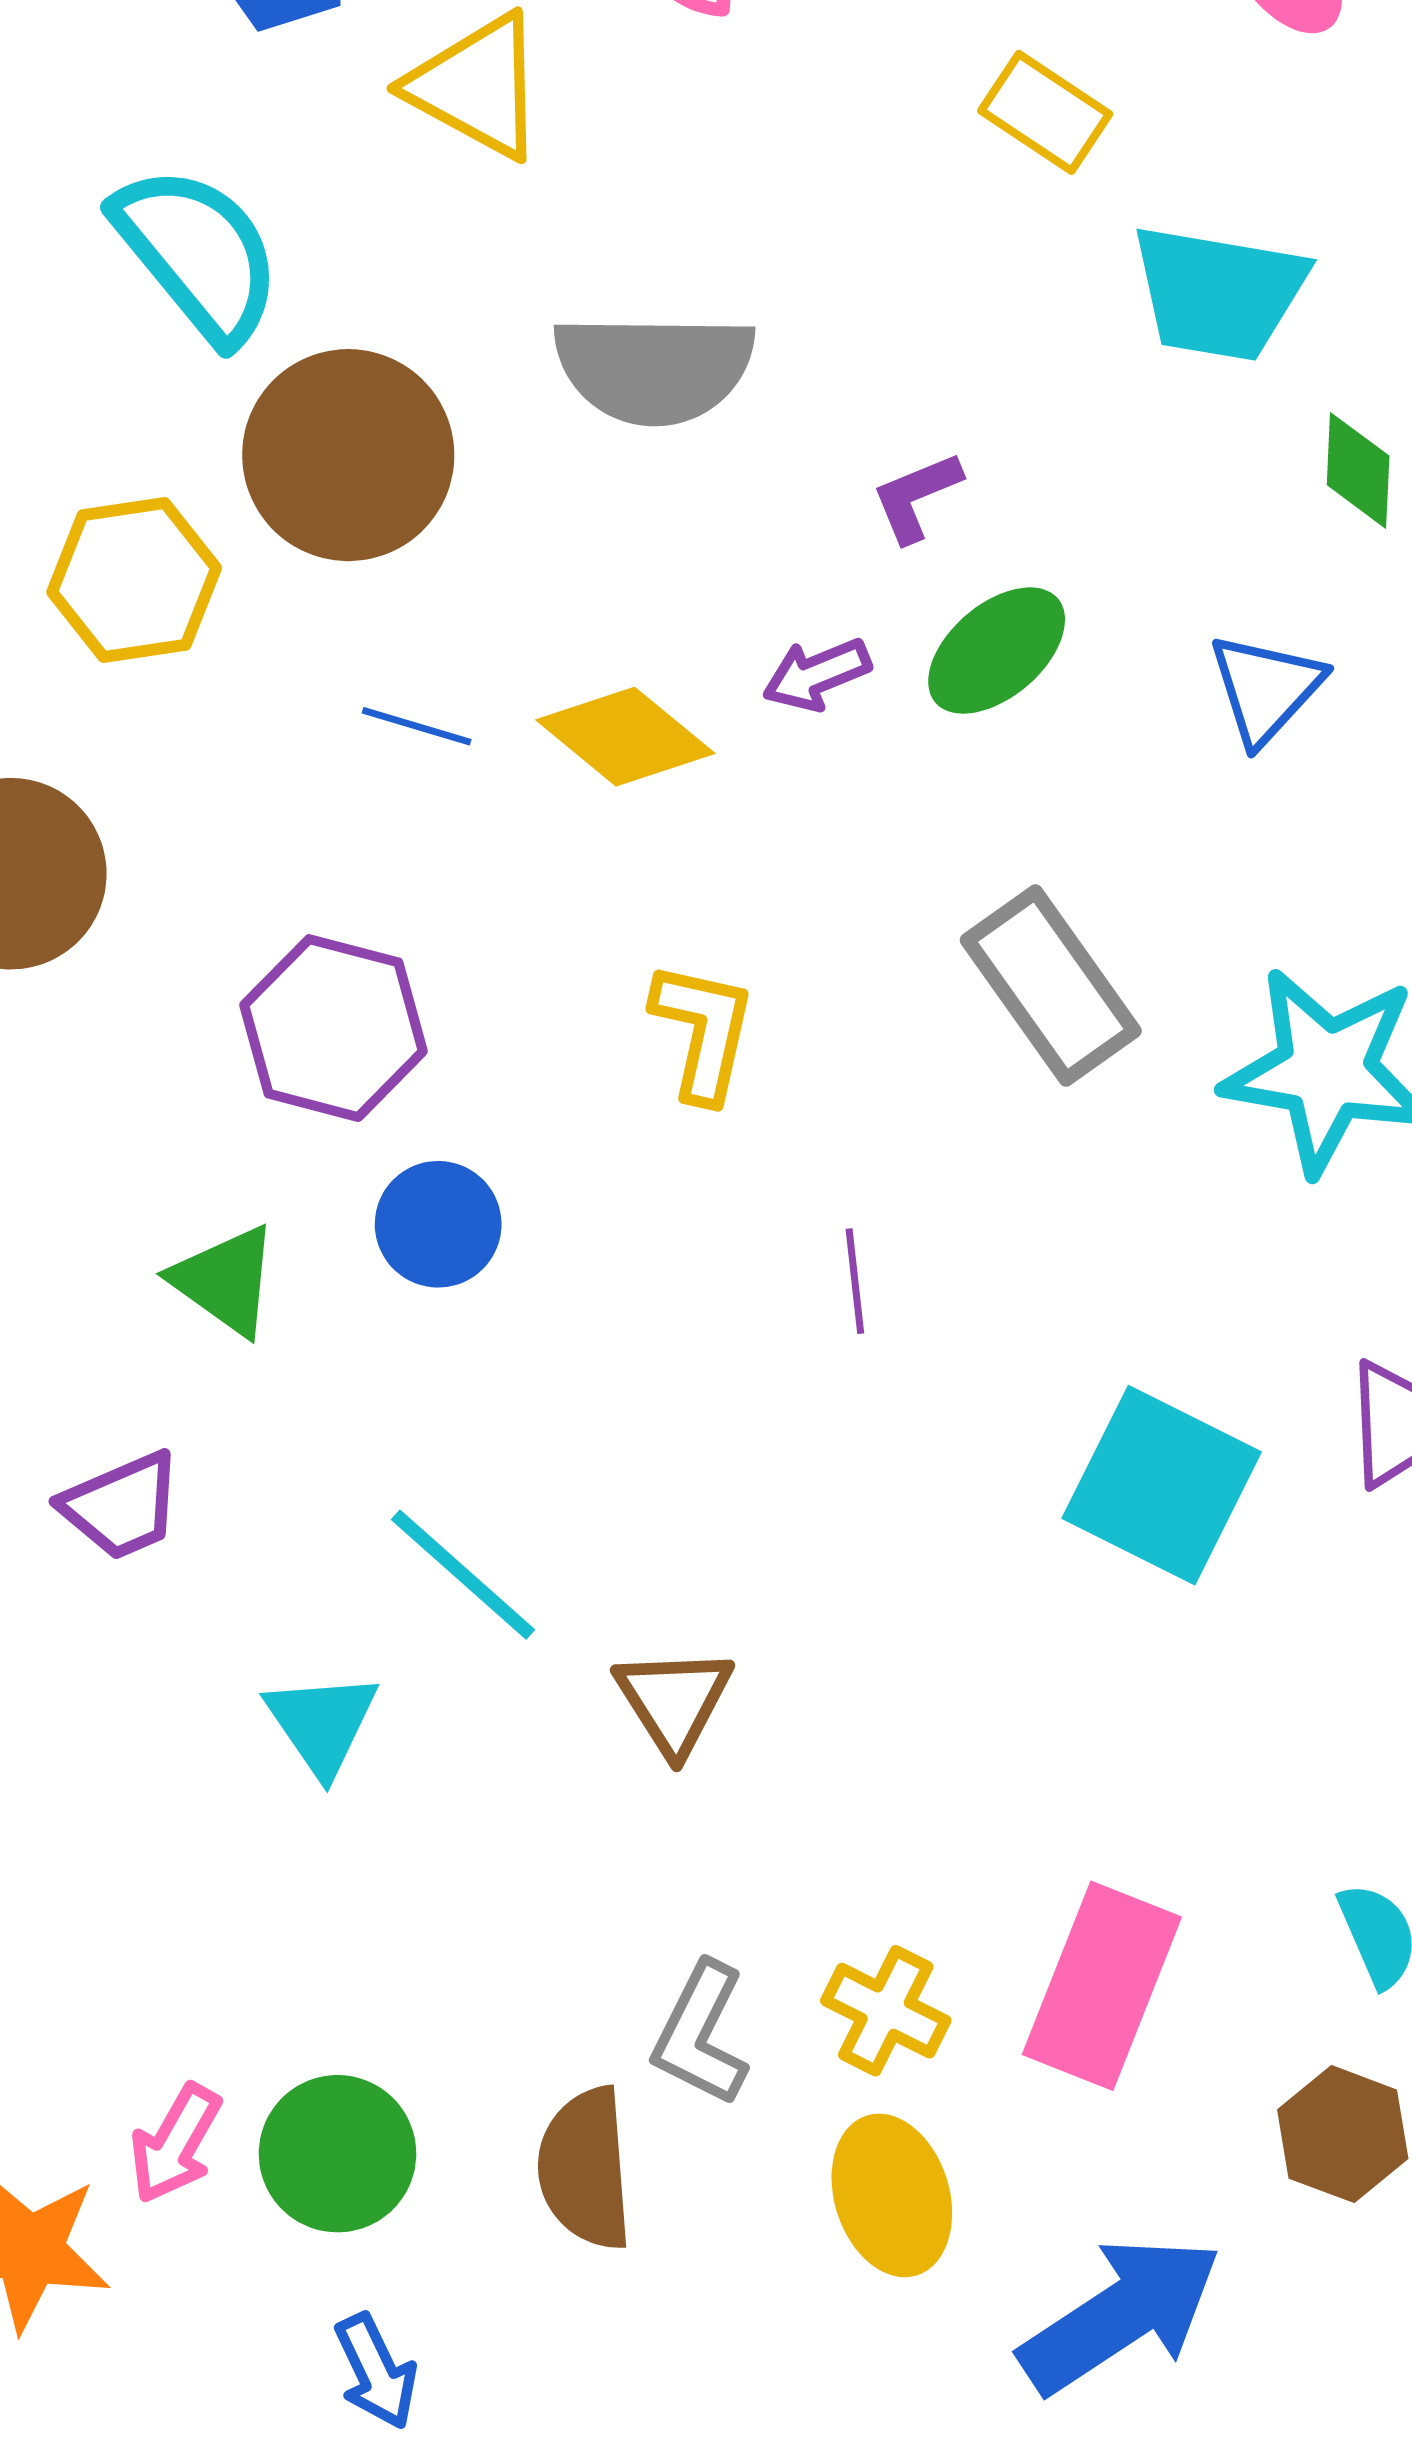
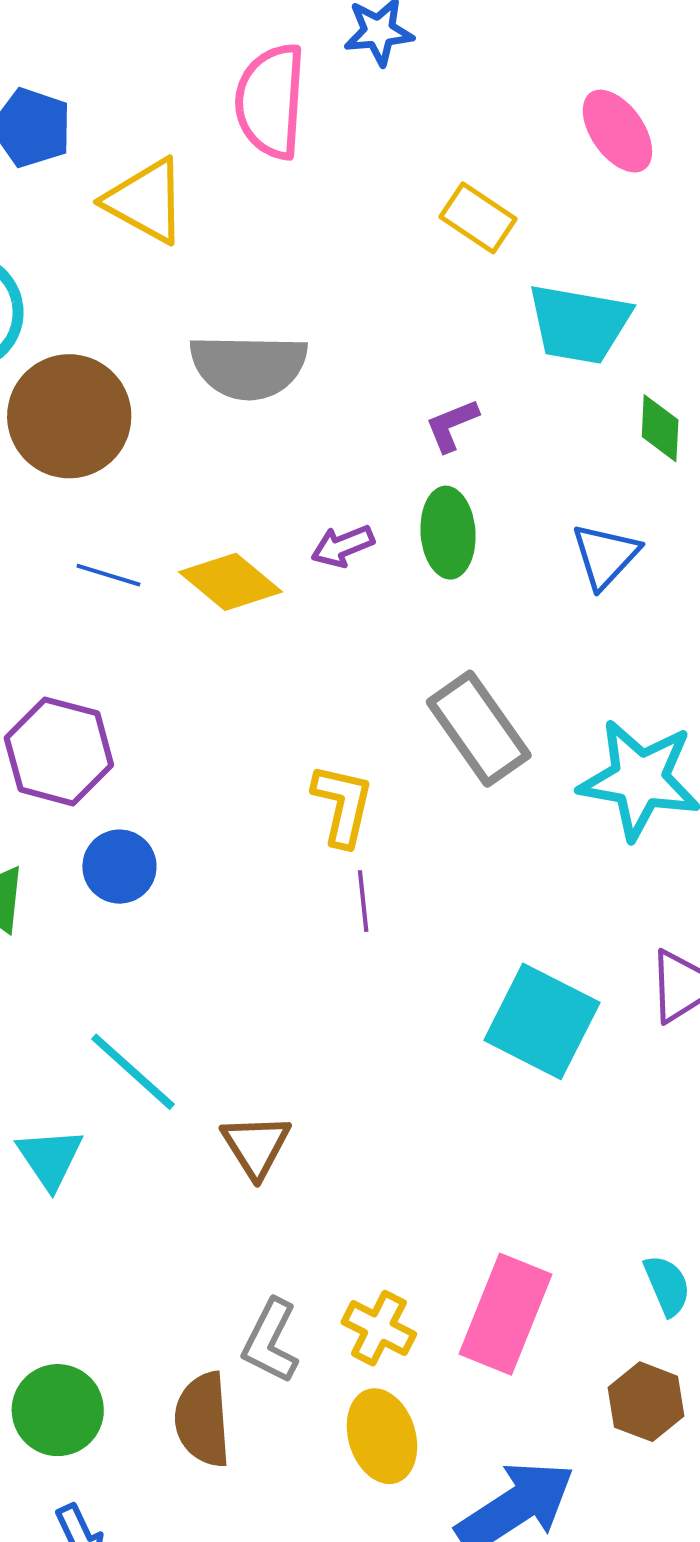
purple L-shape: (916, 497) -> (452, 425), moved
green ellipse: (997, 651) -> (448, 533), turned -54
yellow L-shape: (703, 1031) -> (343, 805), moved

